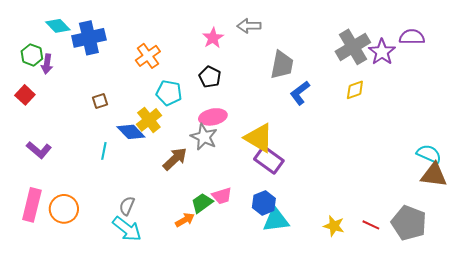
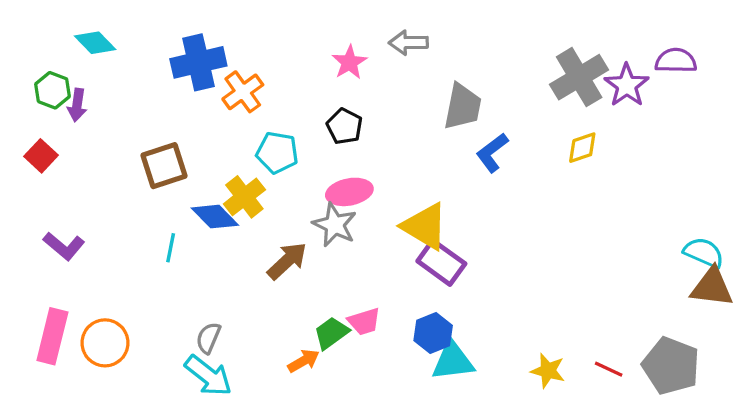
blue cross: (89, 38) -> (198, 62), moved
brown square: (100, 101) -> (164, 166), size x1.8

